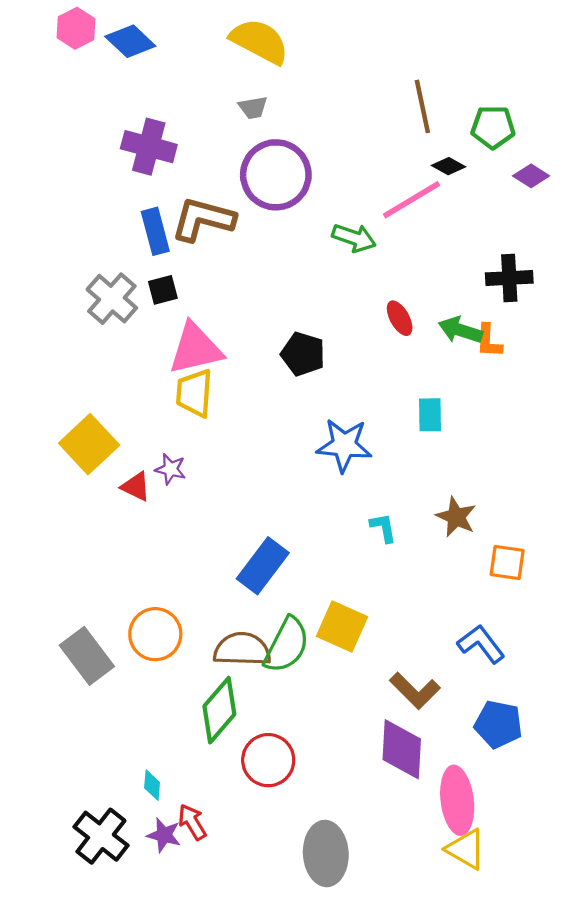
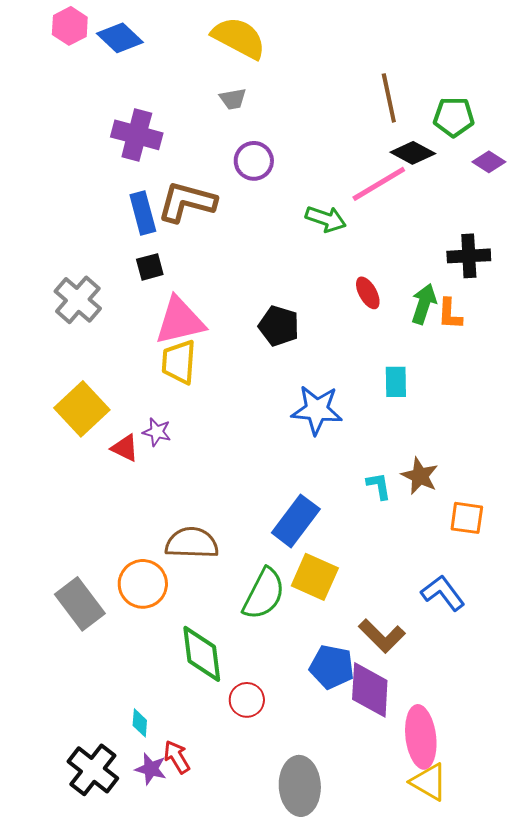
black diamond: (448, 166) -> (413, 153), size x1.4
purple circle: (276, 175) -> (254, 161), size x0.6
gray cross: (112, 299) -> (78, 300), moved
green arrow: (460, 330) -> (424, 304), turned 90
cyan L-shape: (383, 528) -> (379, 486), moved
blue rectangle: (263, 566) -> (296, 521), moved
brown semicircle: (242, 649) -> (192, 543), moved
green diamond: (219, 710) -> (202, 654), turned -48
blue pentagon: (498, 724) -> (332, 667), moved
red circle: (268, 760) -> (247, 700), size x0.7

